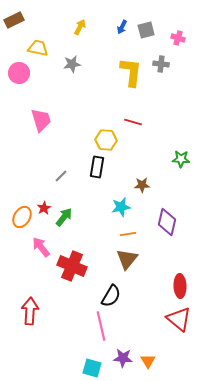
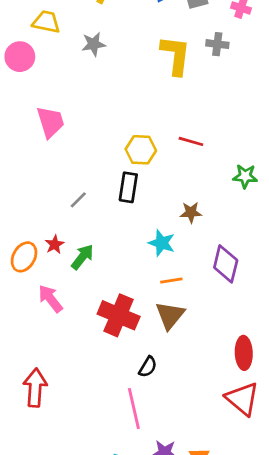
red line: (133, 122) -> (191, 141), moved
cyan star: (121, 207) -> (162, 243), turned 30
red cross: (72, 266) -> (119, 315), moved
black semicircle: (111, 296) -> (148, 367), size x0.7

